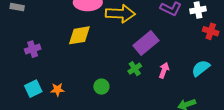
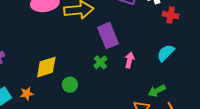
yellow diamond: (79, 35) -> (46, 67), moved
purple rectangle: (146, 43) -> (108, 36), turned -65

